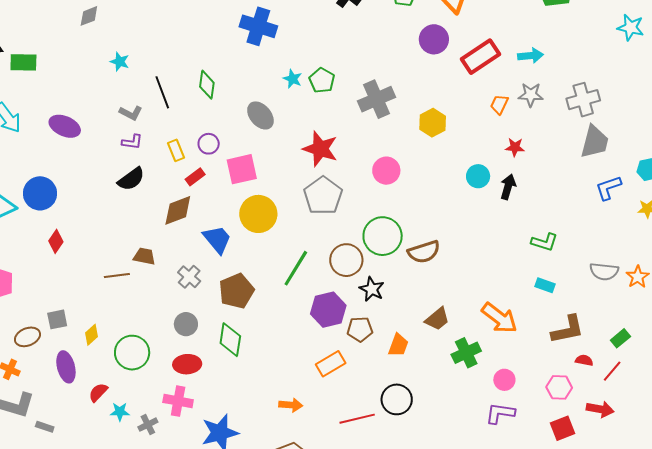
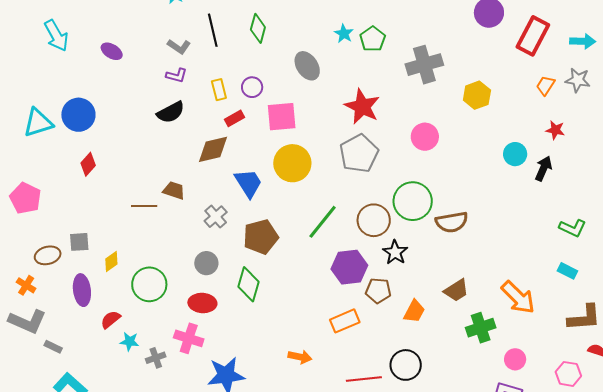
red rectangle: (480, 57) -> (533, 36), turned -36
purple ellipse: (65, 126) -> (112, 51), size x0.7

